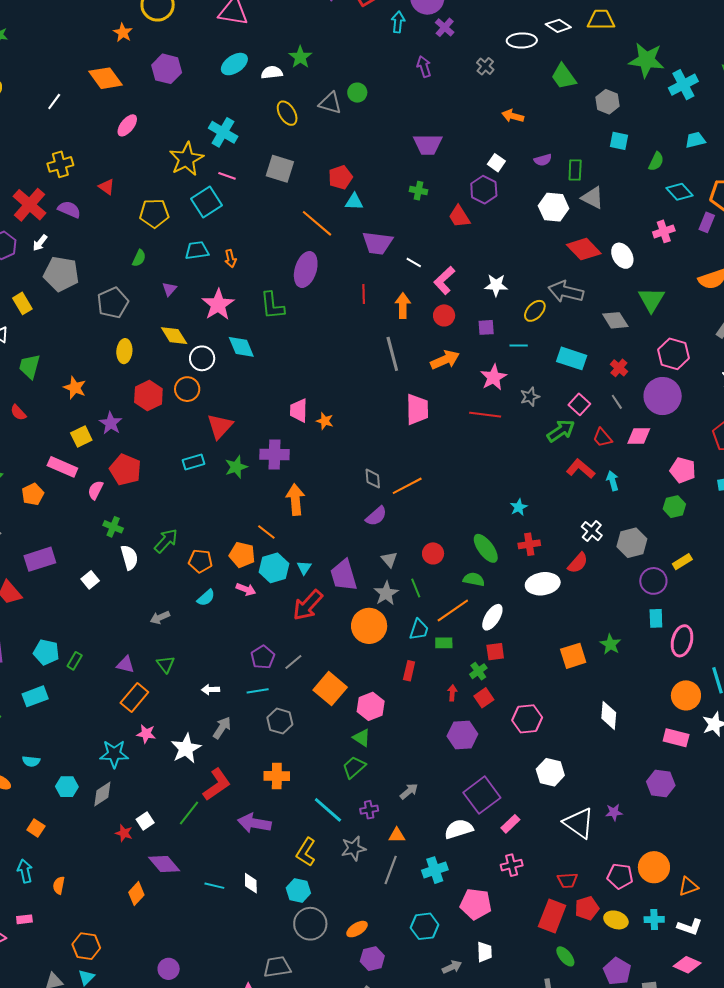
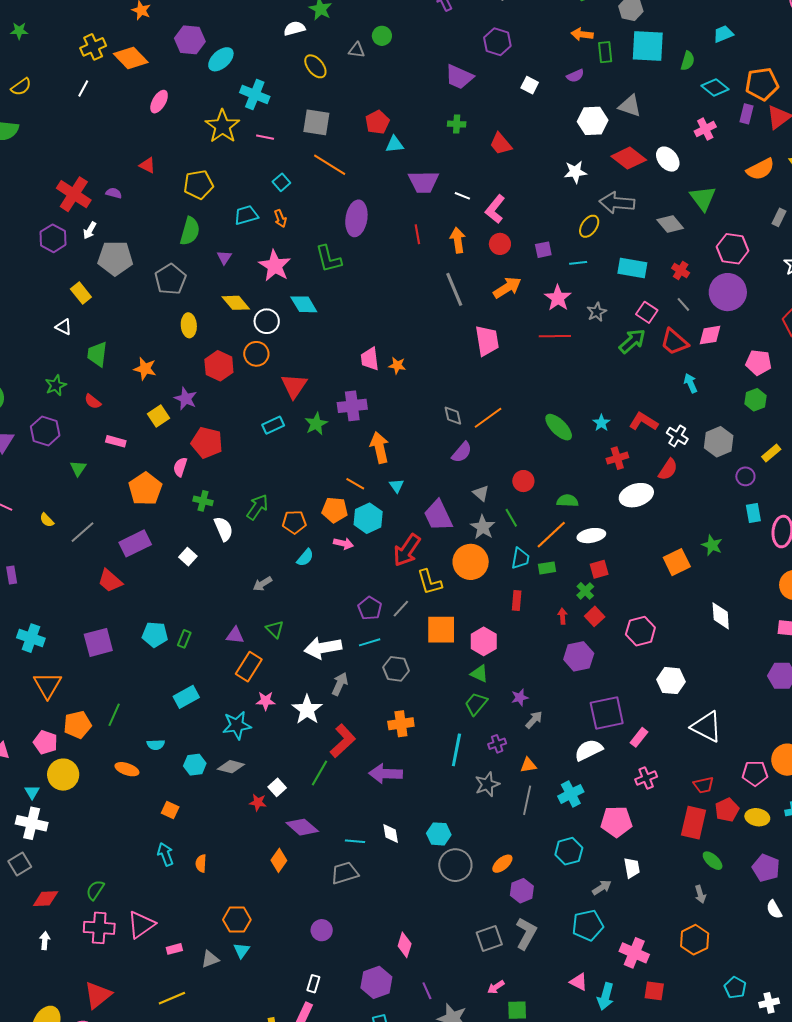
cyan ellipse: (234, 64) -> (221, 59), moved
gray triangle: (330, 103) -> (357, 50), size x0.7
orange arrow: (513, 116) -> (582, 34), moved
cyan square: (619, 141) -> (648, 46), size x1.8
purple trapezoid: (428, 144) -> (459, 77), turned 32
yellow cross: (60, 164) -> (93, 47), moved
green rectangle: (575, 170) -> (605, 52), moved
purple hexagon: (484, 190) -> (497, 42), moved
cyan square: (207, 202) -> (281, 182), moved, size x0.6
purple semicircle: (69, 209) -> (114, 193), size x0.7
orange line: (317, 223) -> (330, 165), moved
green semicircle: (139, 258) -> (190, 231), size x1.6
white star: (496, 285) -> (575, 172), moved
red trapezoid: (602, 438) -> (674, 342), size x1.4
pink rectangle: (62, 467) -> (116, 441), moved, size x0.7
red L-shape: (580, 469) -> (643, 422), moved
orange pentagon: (33, 494) -> (145, 489), moved, size x1.5
green ellipse: (486, 548) -> (559, 427), moved
cyan triangle: (304, 568) -> (396, 486), moved
purple circle: (653, 581) -> (745, 476), size x0.7
white ellipse: (492, 617) -> (591, 536), turned 56
orange square: (330, 689) -> (441, 630), turned -32
white arrow: (211, 690) -> (323, 648), size x2.0
cyan rectangle: (35, 696) -> (186, 697), moved
gray diamond: (102, 794) -> (231, 767), turned 56
purple square: (482, 795) -> (607, 713), turned 33
cyan line: (328, 810) -> (456, 750), turned 68
purple star: (614, 812) -> (520, 698), moved
yellow L-shape: (306, 852) -> (430, 582), moved, turned -40
pink rectangle: (24, 919) -> (174, 949), moved
gray trapezoid: (277, 967) -> (345, 873), moved

